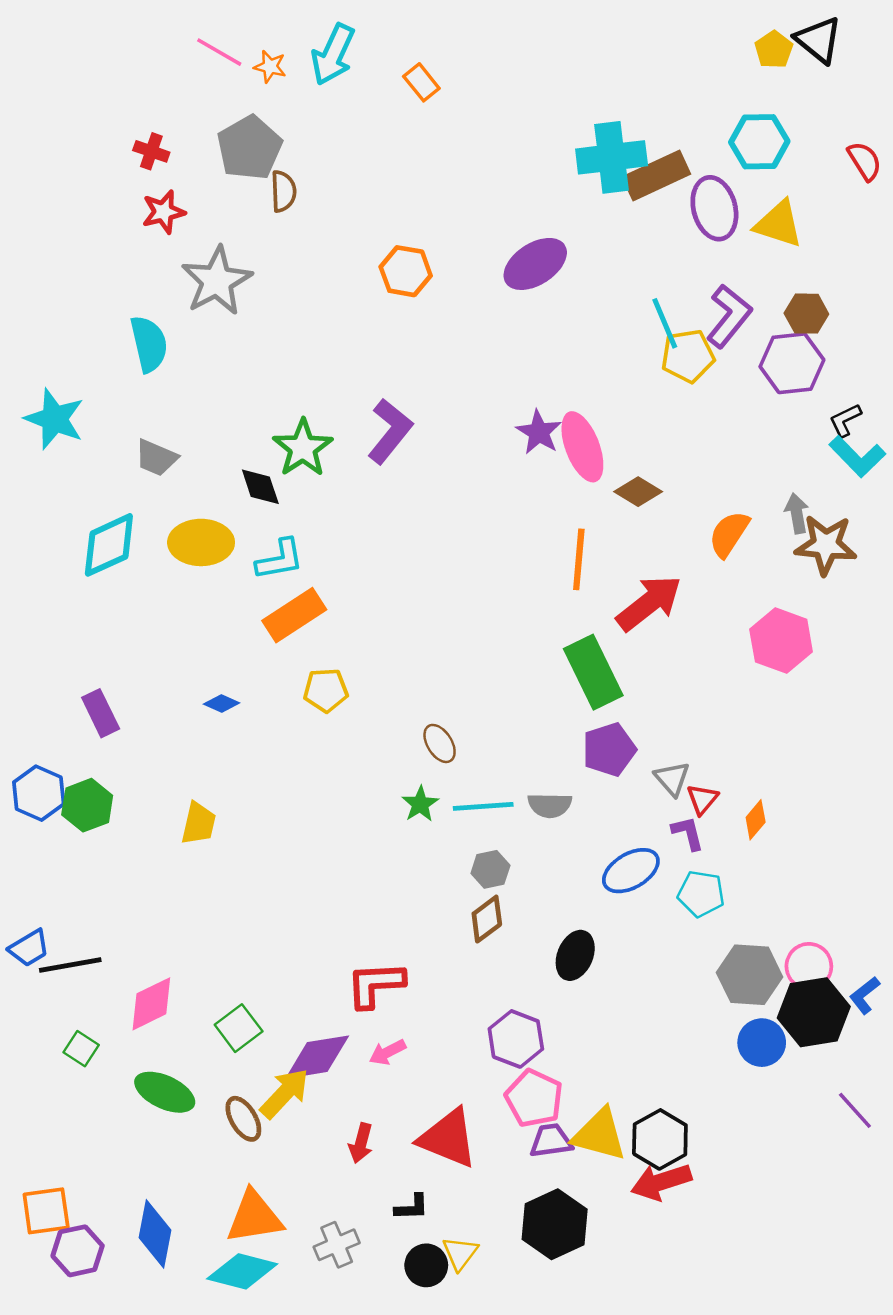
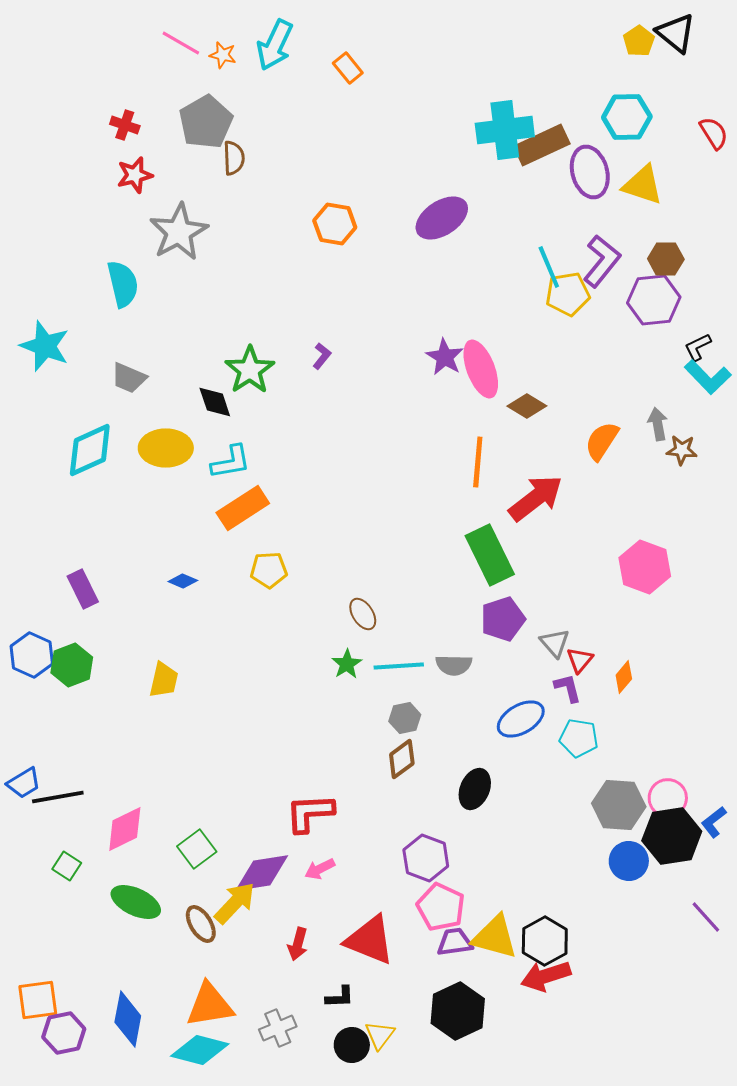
purple L-shape: (390, 431) -> (322, 356), size x0.5
brown star: (826, 545) -> (682, 450), size x0.6
pink hexagon: (781, 641) -> (645, 567), moved

